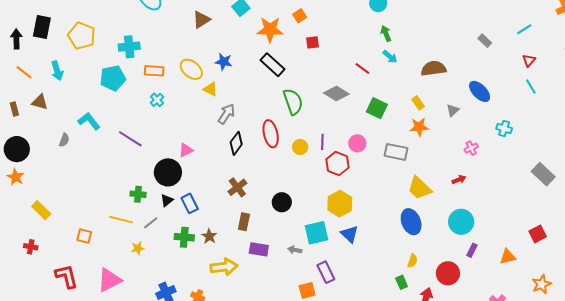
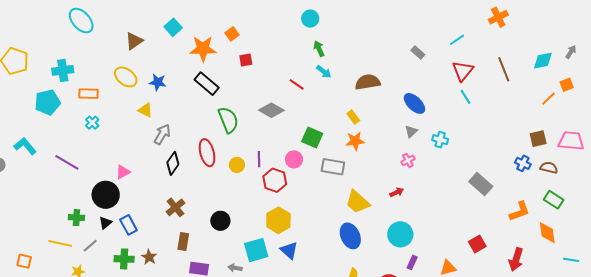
red triangle: (529, 60) -> (463, 71), size x1.6
yellow ellipse: (191, 69) -> (126, 77), moved
green square: (377, 108) -> (312, 138), moved
gray triangle: (453, 110) -> (411, 131), moved

